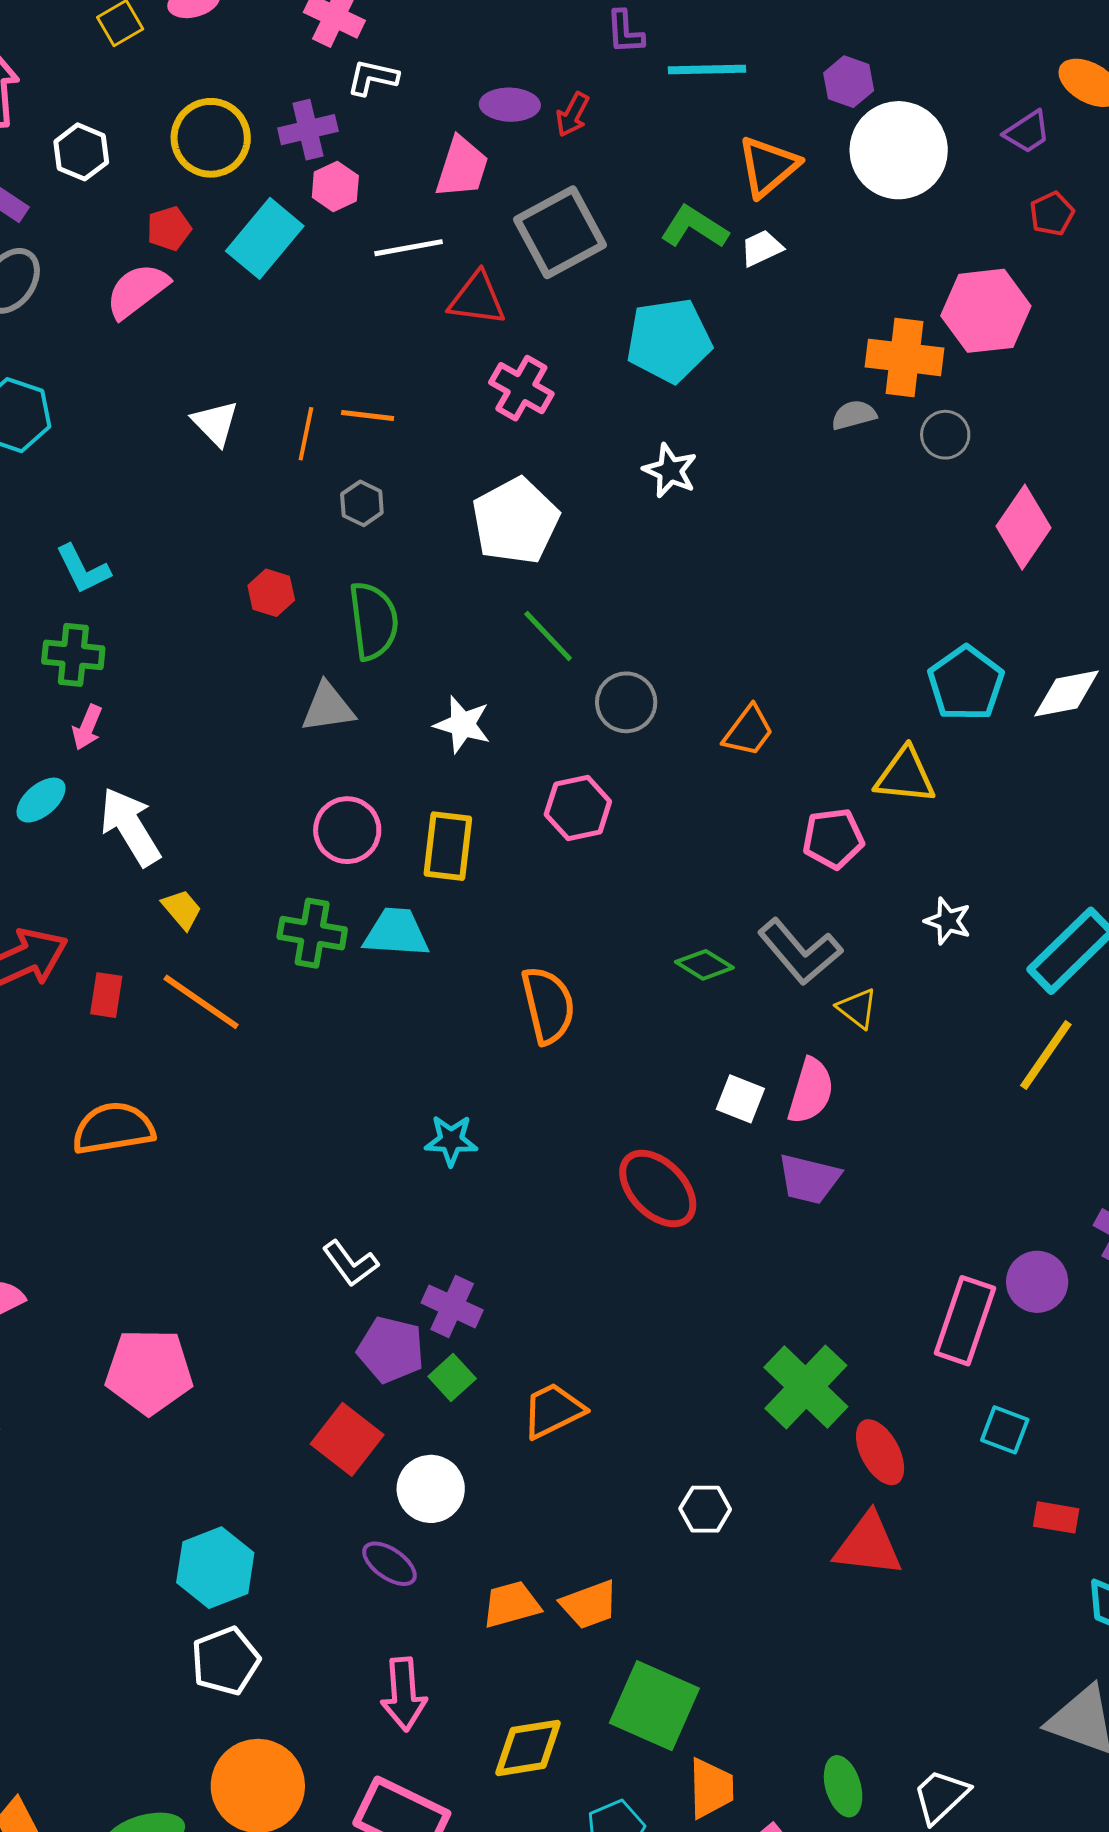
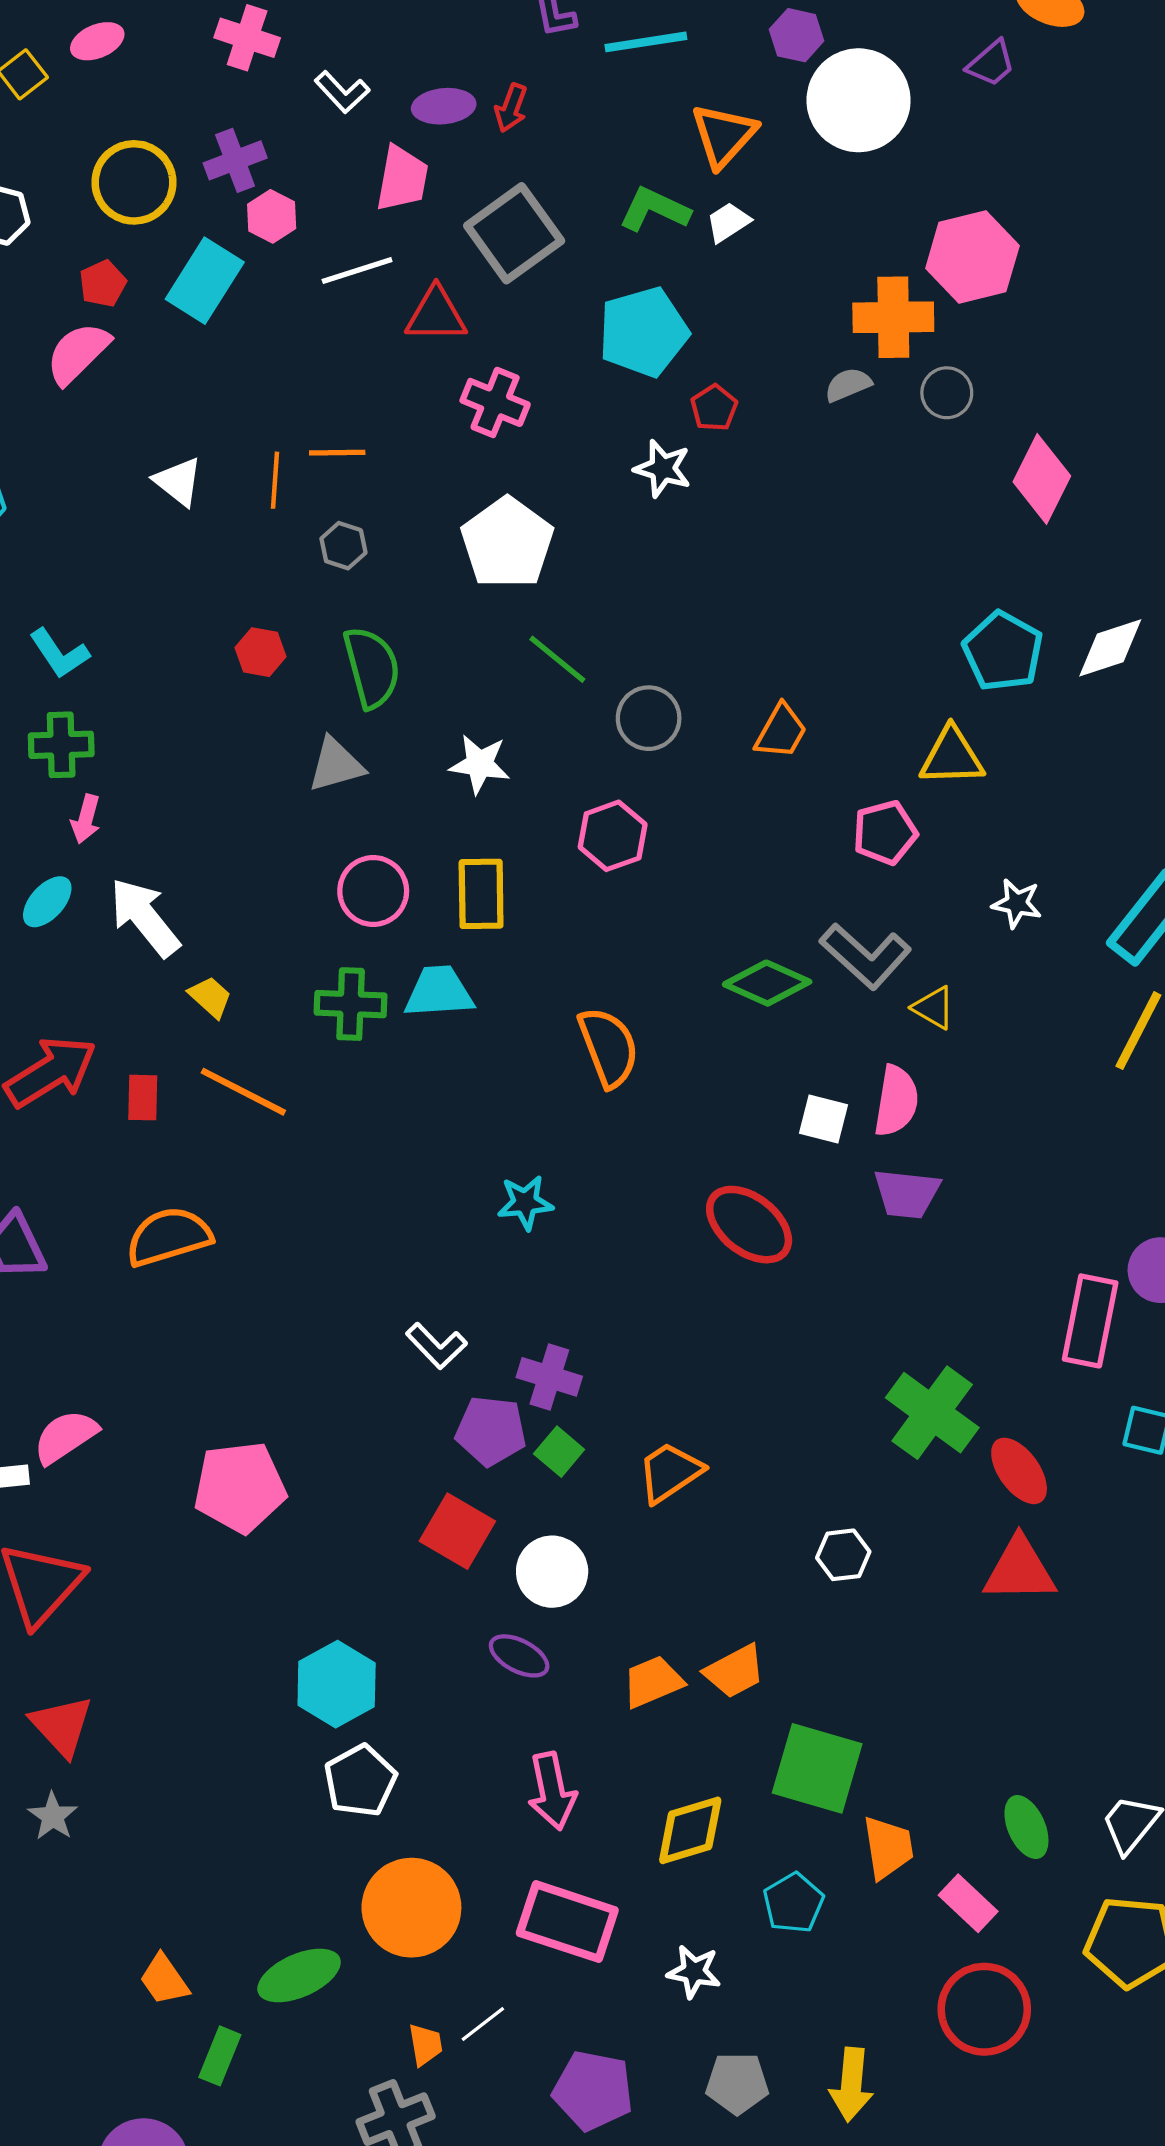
white L-shape: (373, 78) -> (342, 92), moved, turned -138
red pentagon: (1052, 214) -> (714, 408), moved
green diamond: (704, 965) -> (767, 983), size x1.4

